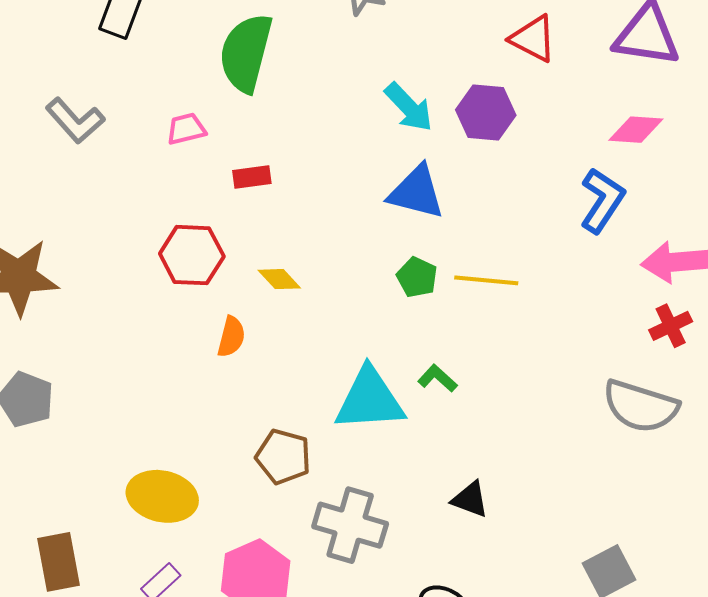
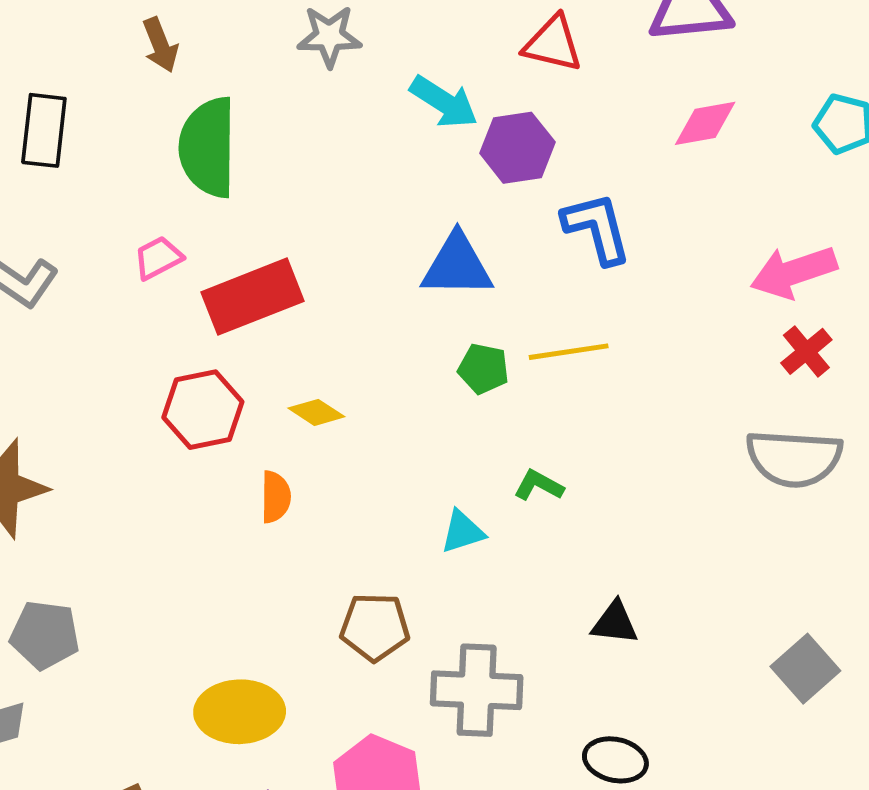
cyan arrow: (409, 107) -> (444, 102), moved
red rectangle: (252, 177) -> (252, 297), size x2.0
blue L-shape: (602, 200) -> (597, 228), moved, turned -34
cyan triangle: (370, 400) -> (463, 532), size x0.5

